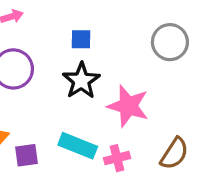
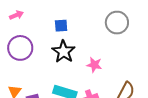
pink star: (128, 106) -> (94, 65), size x0.6

